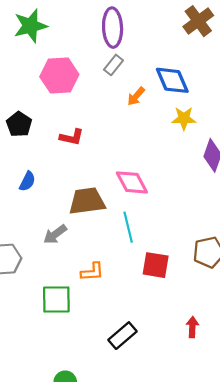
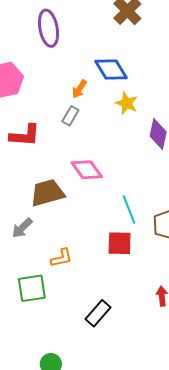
gray rectangle: (113, 65) -> (70, 116), moved
yellow star: (184, 118) -> (127, 103), turned 30
red L-shape: (72, 137) -> (25, 135), size x1.4
cyan line: (128, 227) -> (129, 209), moved

